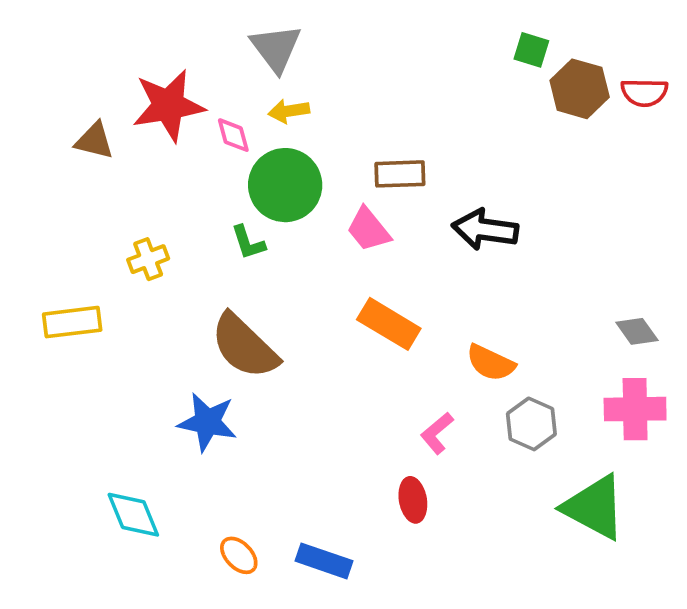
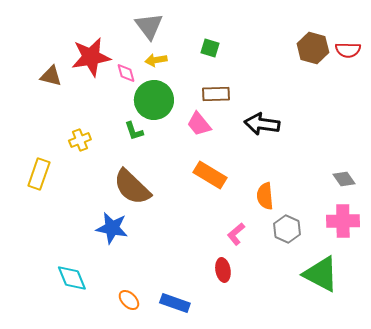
green square: (531, 50) -> (210, 48), moved
yellow rectangle: (72, 322) -> (39, 174), turned -64
orange semicircle: (491, 363) -> (265, 196), turned 60

